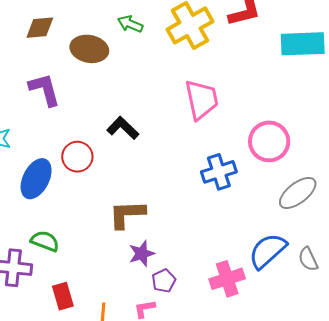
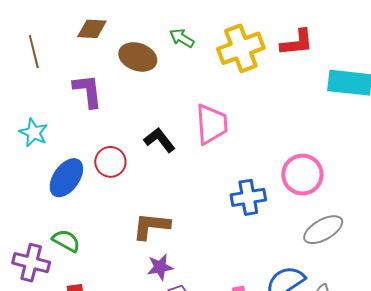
pink trapezoid: (202, 100) -> (212, 124), moved

